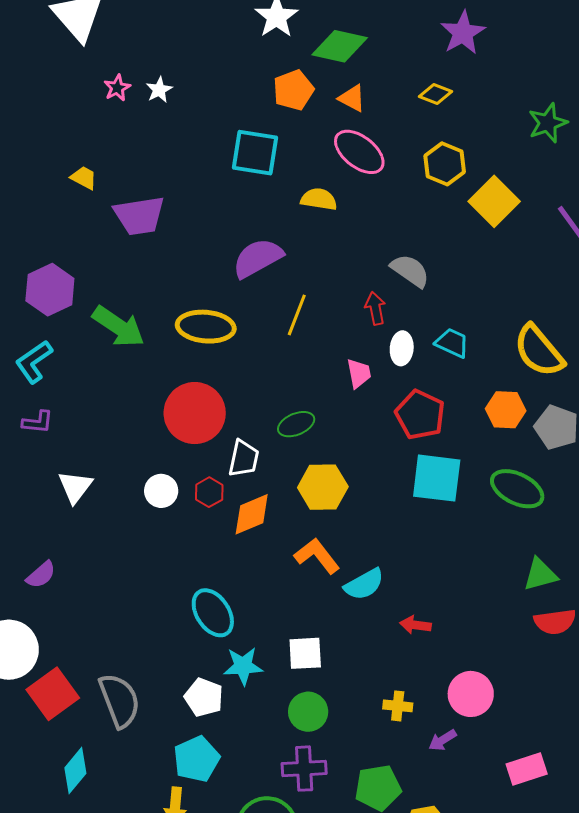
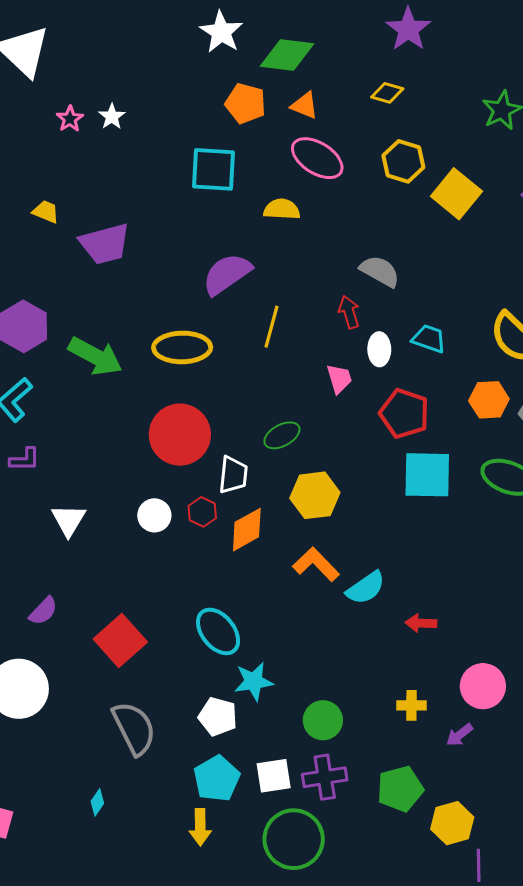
orange pentagon: (293, 90) -> (245, 103), turned -30
white square: (305, 653) -> (274, 776), moved
red square: (53, 694) -> (120, 641), moved
cyan diamond: (75, 771) -> (97, 802), size x0.6

